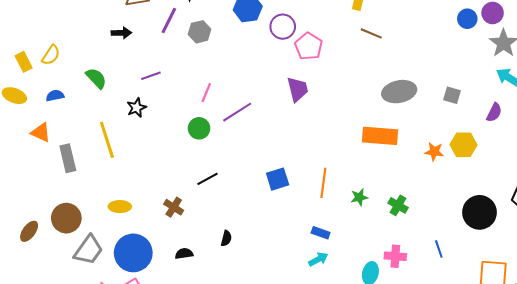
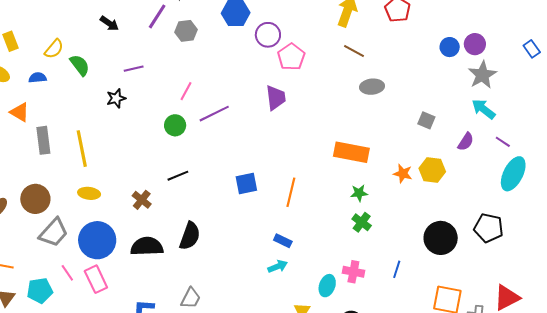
black arrow: (121, 33) -> (109, 23), turned 30
yellow semicircle: (51, 55) -> (54, 49), moved
gray ellipse: (399, 92) -> (372, 87), moved, size x0.7
yellow line: (107, 140) -> (82, 149), moved
green star: (359, 197) -> (359, 193), moved
black semicircle: (226, 238) -> (190, 236), size x1.8
blue line: (439, 249) -> (397, 269), turned 30
black semicircle: (184, 254) -> (147, 246), size x1.8

